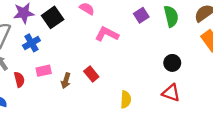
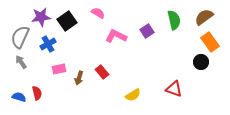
purple square: (141, 15) -> (147, 31), moved
black circle: (172, 63) -> (201, 62), moved
red semicircle: (19, 80) -> (37, 93), moved
yellow semicircle: (126, 99) -> (133, 95), turned 56

